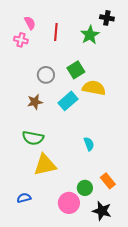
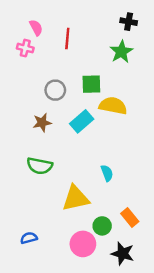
green star: (90, 35) -> (121, 52), moved
green square: (76, 70) -> (91, 84), turned 30
yellow triangle: (45, 165) -> (76, 198), moved

